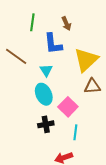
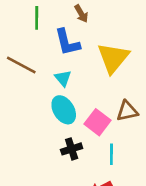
brown triangle: (92, 86) -> (127, 111), moved

